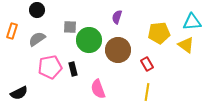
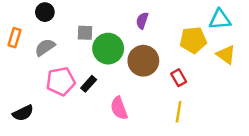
cyan triangle: (192, 22) -> (220, 19), moved
black rectangle: (73, 69) -> (89, 84), turned 56

